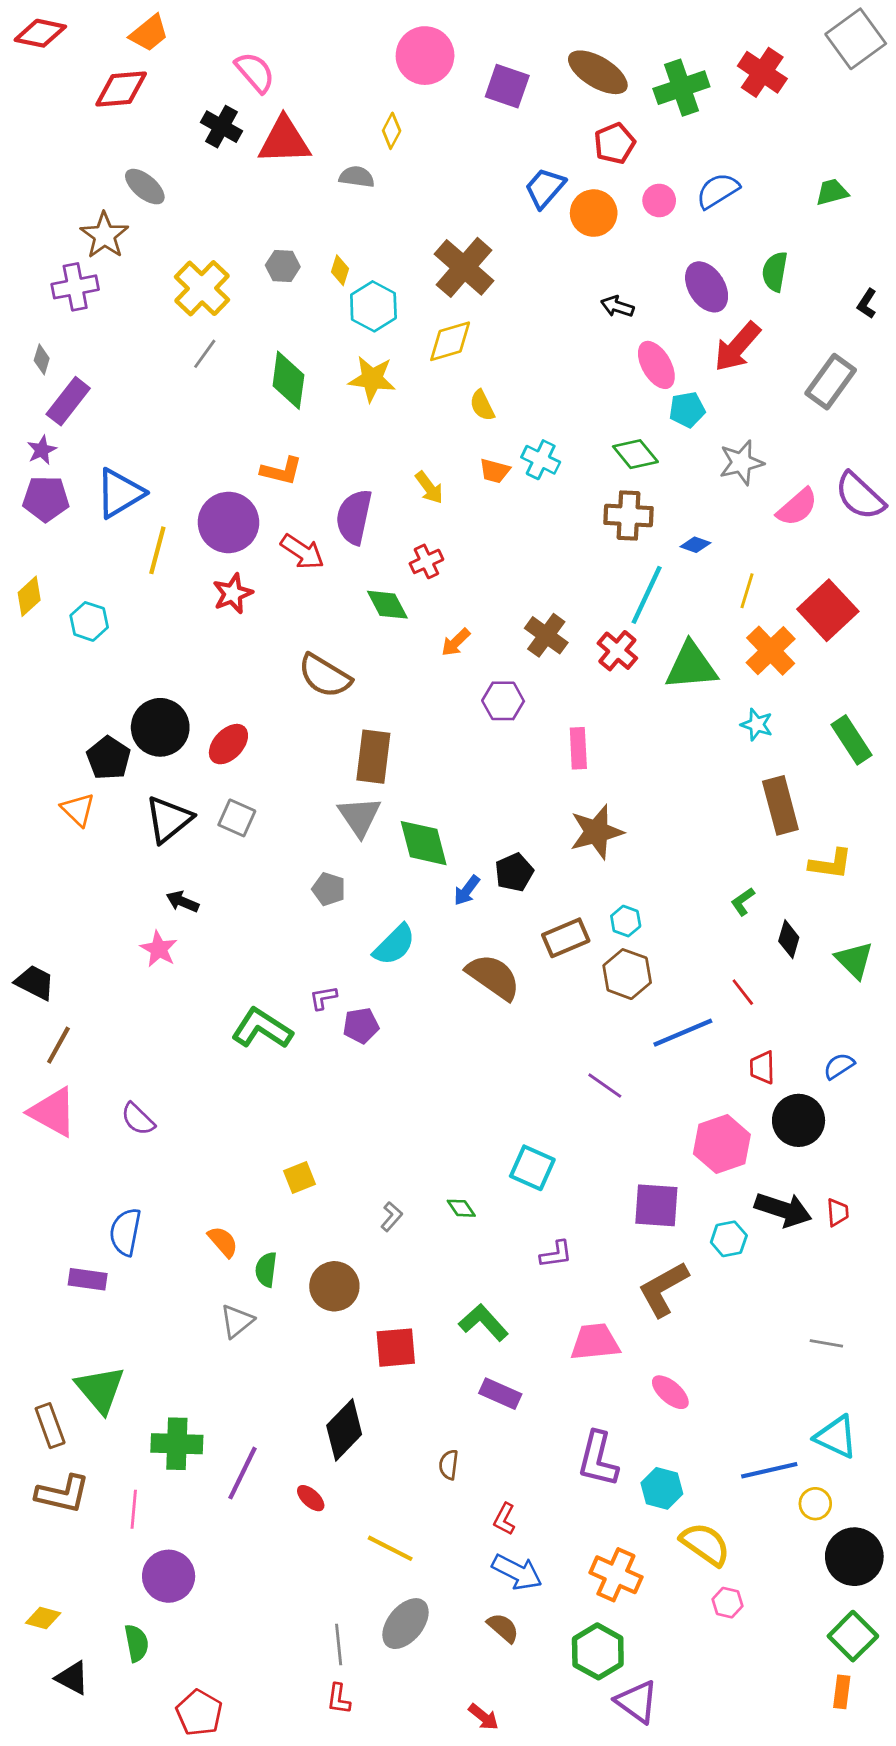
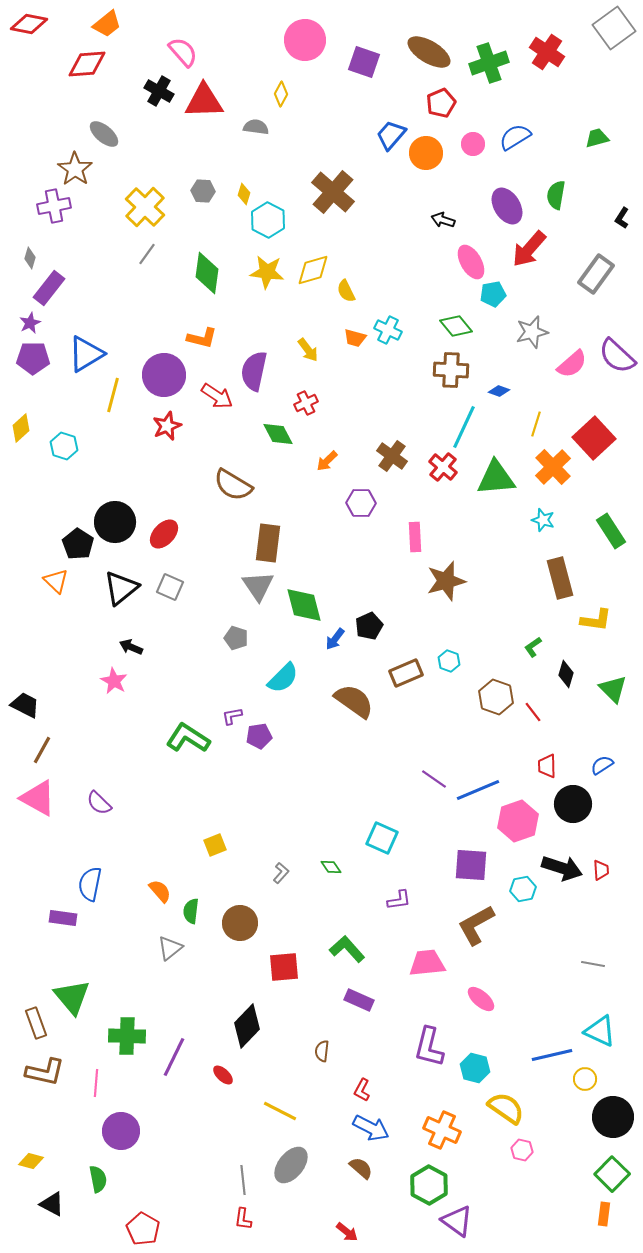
yellow diamond: (450, 341) -> (313, 270), moved
brown star: (596, 832) -> (446, 581), moved
brown hexagon: (627, 974) -> (496, 697), moved
blue line: (683, 1033) -> (478, 790), moved

